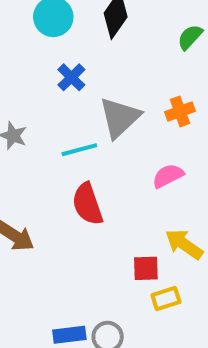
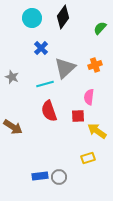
pink semicircle: (168, 176) -> (89, 97), turned -56
red square: (146, 268) -> (78, 116), moved

